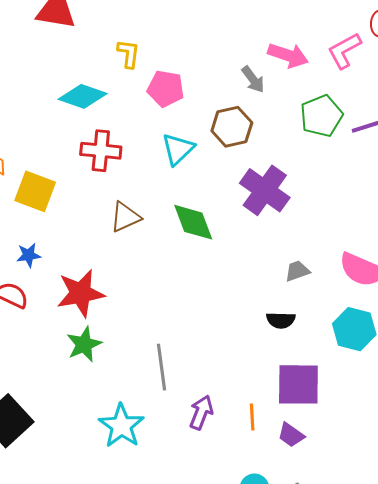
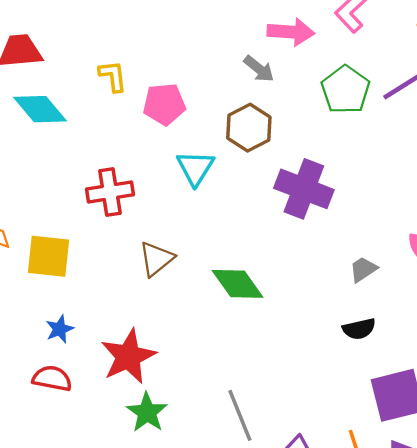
cyan diamond: (83, 96) -> (40, 109), moved, turned 45
green diamond: (193, 222) -> (238, 284), moved

